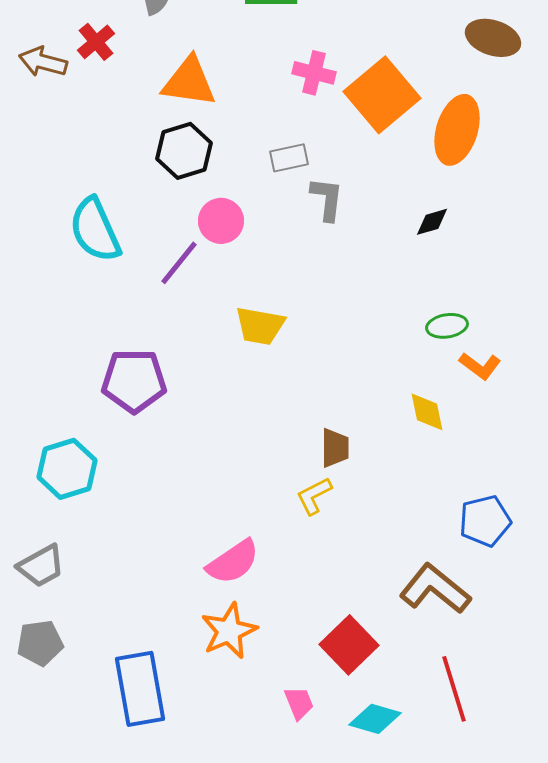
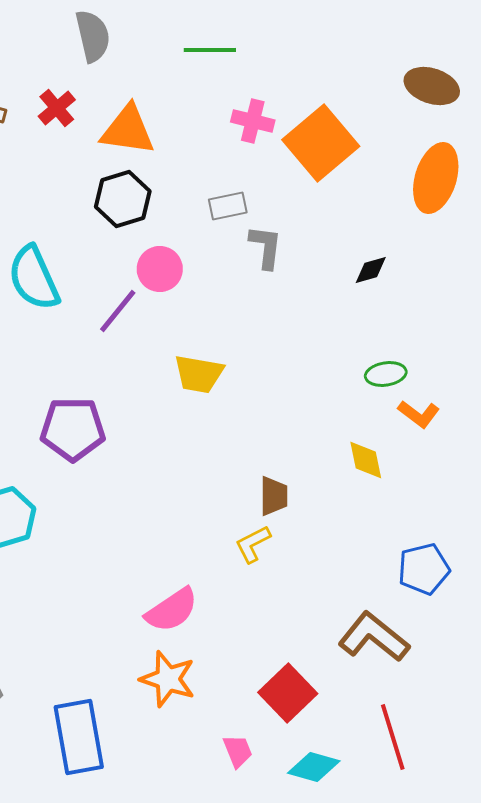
red cross: (96, 42) -> (57, 108), moved
orange ellipse: (457, 130) -> (436, 178), moved
orange star: (229, 631) -> (168, 679), turned -30

